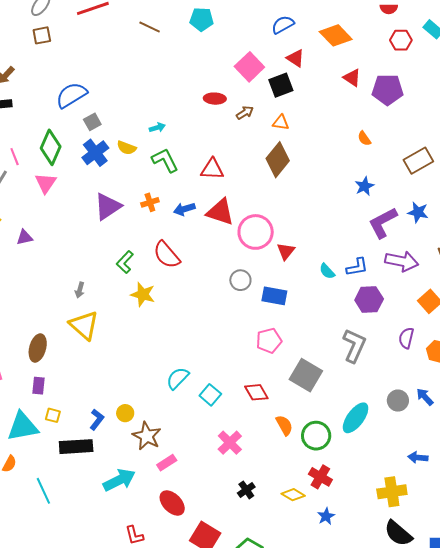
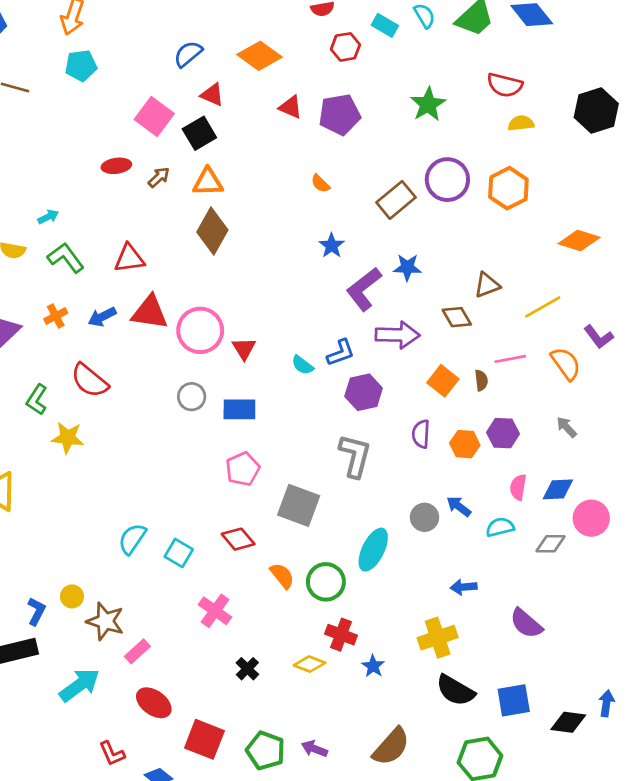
orange triangle: (281, 123) -> (208, 182), size x1.4
blue star: (326, 516) -> (373, 666), moved

